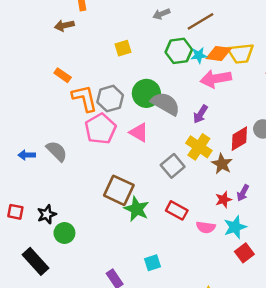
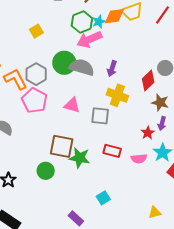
pink arrow: (216, 79) -> (89, 39), moved
pink triangle: (139, 132) -> (72, 105), moved
brown star: (222, 164) -> (160, 103), moved
gray square: (173, 166) -> (100, 116), turned -30
green circle: (64, 233) -> (46, 171), moved

